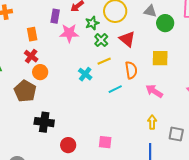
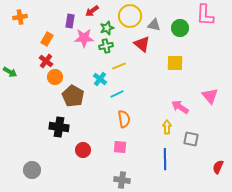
gray triangle: (150, 11) -> (154, 25), moved
orange rectangle: (32, 34) -> (47, 39), turned 40
green cross: (101, 40) -> (106, 46), moved, turned 32
orange semicircle: (131, 70) -> (124, 119), moved
cyan line: (115, 89) -> (117, 94), moved
brown pentagon: (25, 91) -> (73, 96), moved
pink arrow: (154, 91) -> (180, 107), moved

